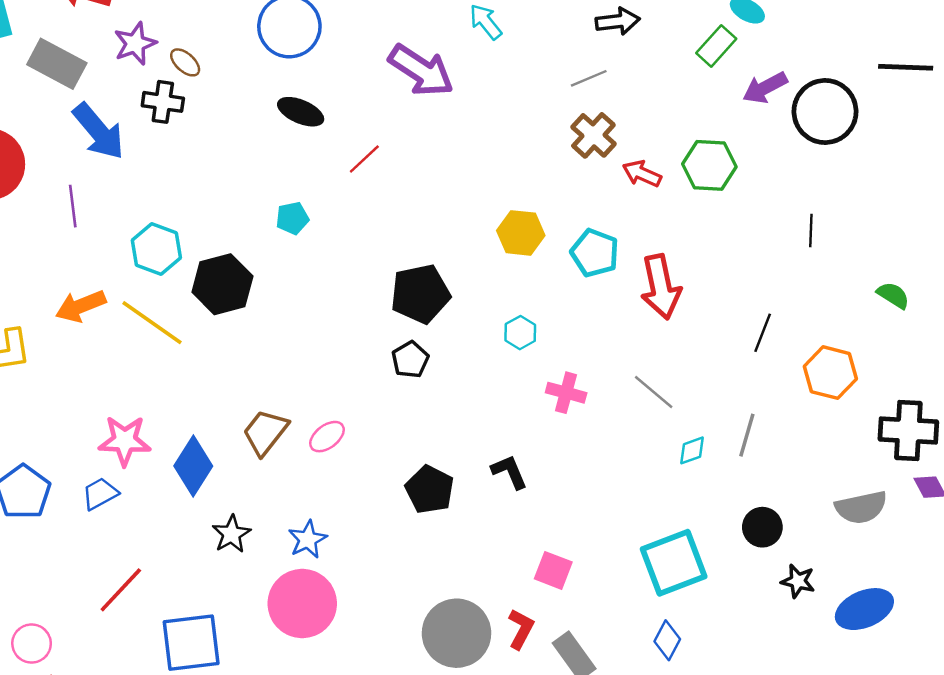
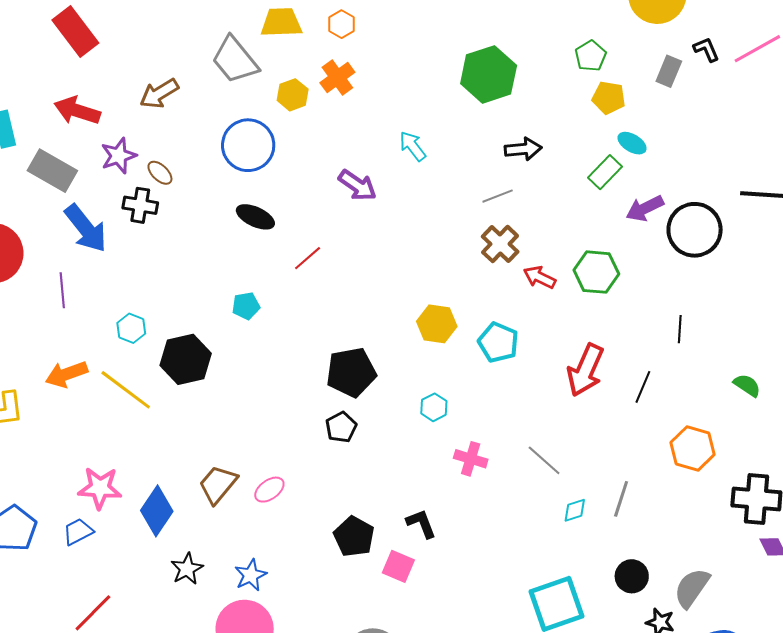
purple arrow: (421, 70) -> (357, 185), size x0.7
cyan hexagon: (156, 249) -> (131, 328), size x0.7
red arrow: (661, 287) -> (586, 370), moved, turned 34
black line: (763, 333) -> (643, 387), moved
gray semicircle: (861, 507) -> (692, 588), moved, turned 135
pink square: (553, 570) -> (398, 566), moved

